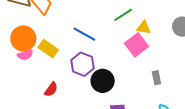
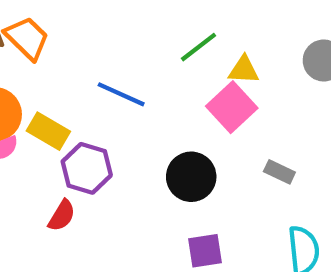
purple hexagon: (83, 64) -> (87, 168), moved
gray rectangle: (156, 78) -> (279, 172), turned -48
black circle: (103, 81) -> (191, 177), moved

